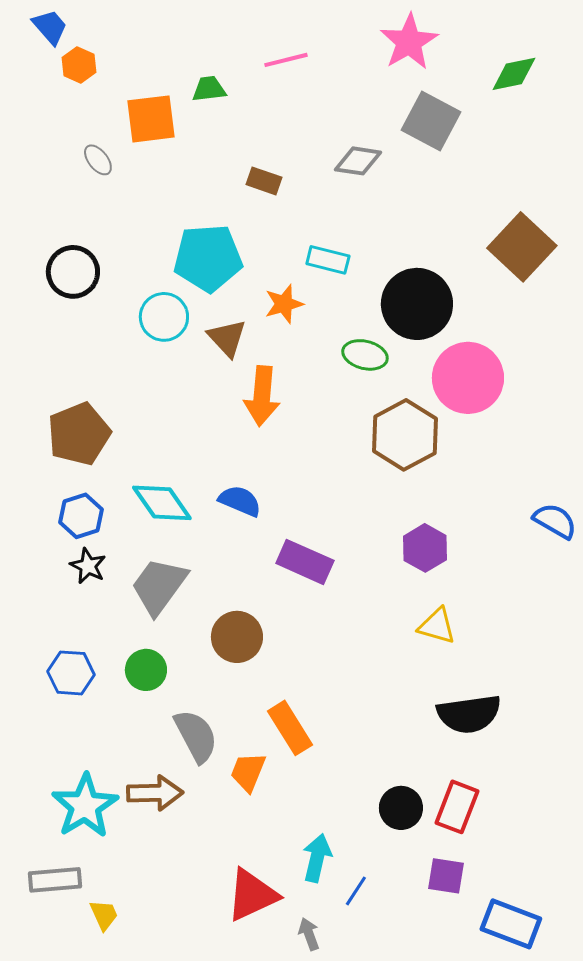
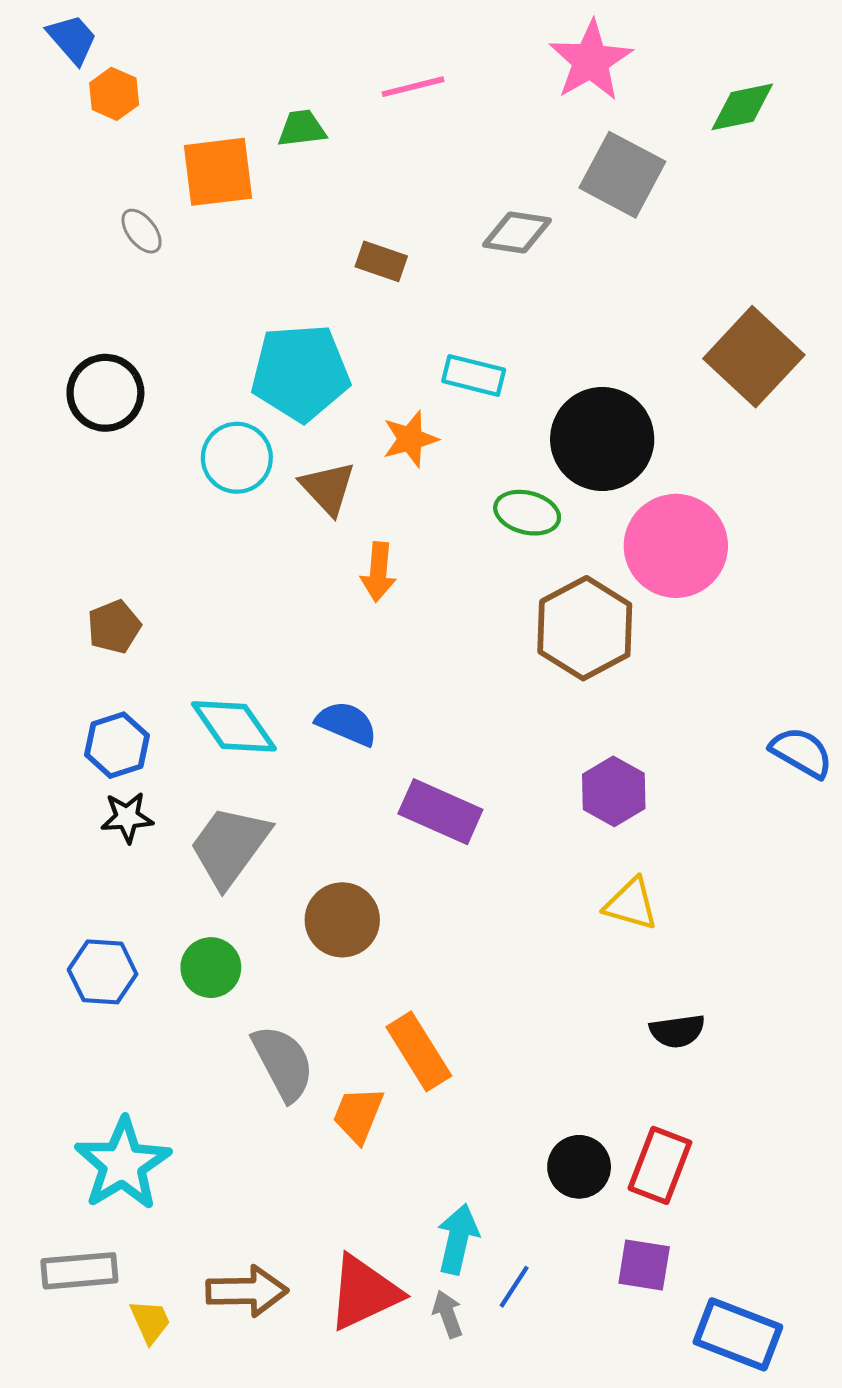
orange arrow: (262, 396) -> (378, 572), size x0.7
brown pentagon: (79, 434) -> (114, 627), size x0.6
black star: (88, 566) -> (127, 817), turned -30
black semicircle: (469, 714) -> (677, 1031), size x0.6
brown arrow: (155, 793) -> (247, 1291), moved
gray arrow: (309, 934) -> (448, 1314), moved

